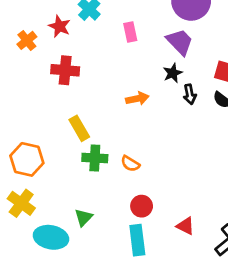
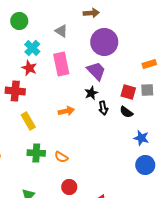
red star: (59, 26) -> (29, 68), moved
pink rectangle: (130, 32) -> (61, 64), size x1.6
yellow rectangle: (79, 128) -> (28, 121), moved

